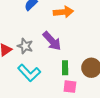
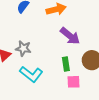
purple arrow: (52, 41) -> (70, 36), moved

